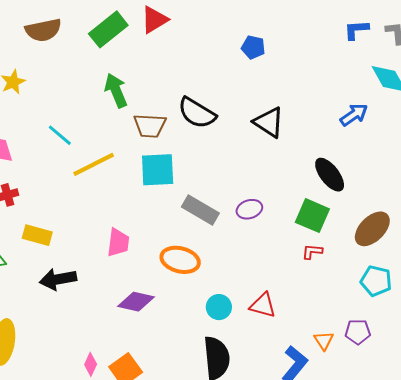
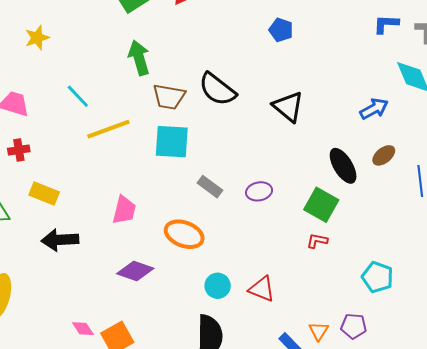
gray rectangle: (200, 210) -> (210, 187), size x0.7
brown ellipse: (372, 229) -> (384, 155), moved, size x0.6
pink diamond: (91, 364) -> (83, 329), turned -65

